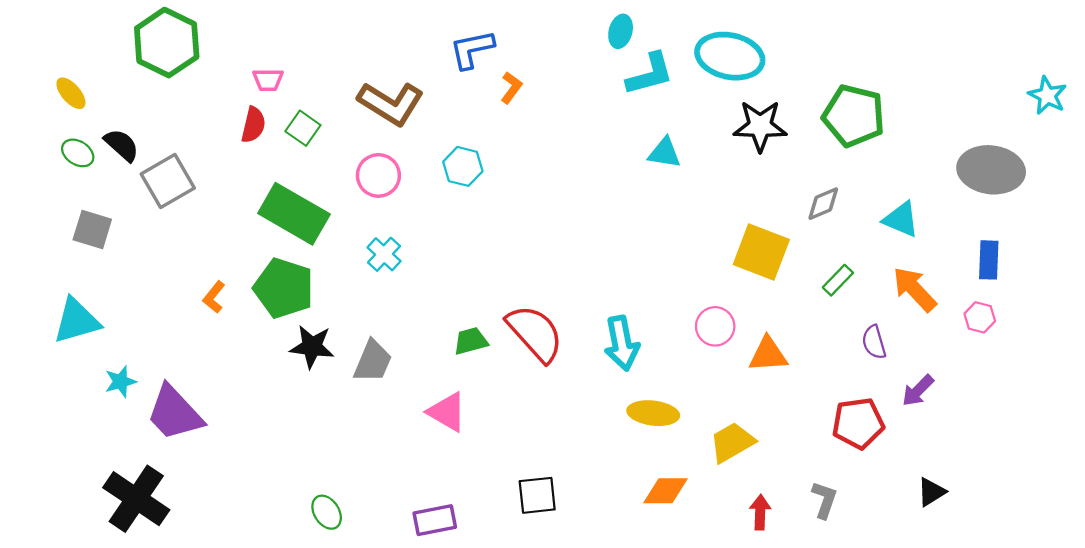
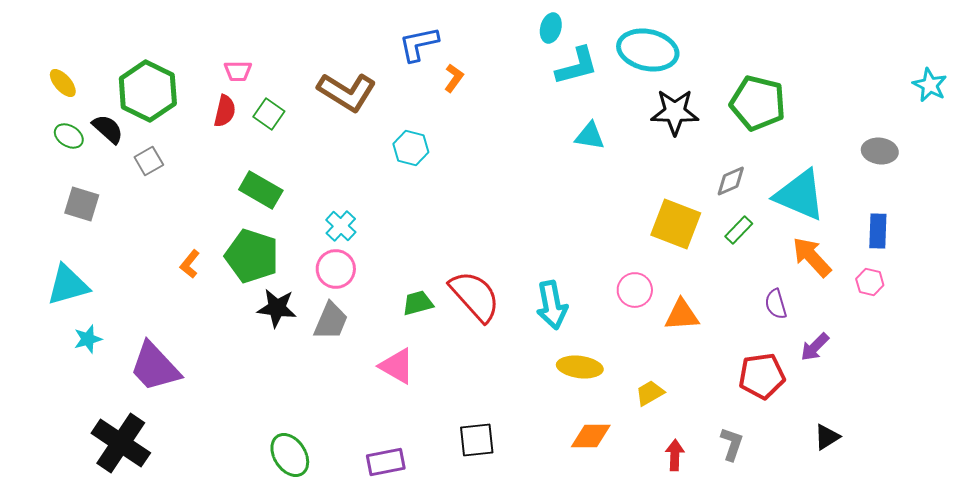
green hexagon: (167, 43) -> (148, 91), moved
gray ellipse: (991, 170) -> (880, 151), size x0.6
pink circle: (378, 175) -> (336, 269), moved
gray square: (168, 181) -> (149, 161), size x0.6
green rectangle: (294, 214) -> (261, 190), size x0.7
cyan triangle: (901, 219) -> (800, 195), size x1.6
green rectangle: (838, 280) -> (739, 230), moved
cyan star: (121, 382) -> (88, 339), moved
yellow trapezoid: (732, 442) -> (650, 393), size x0.7
green ellipse: (327, 512) -> (290, 455), size x1.4

